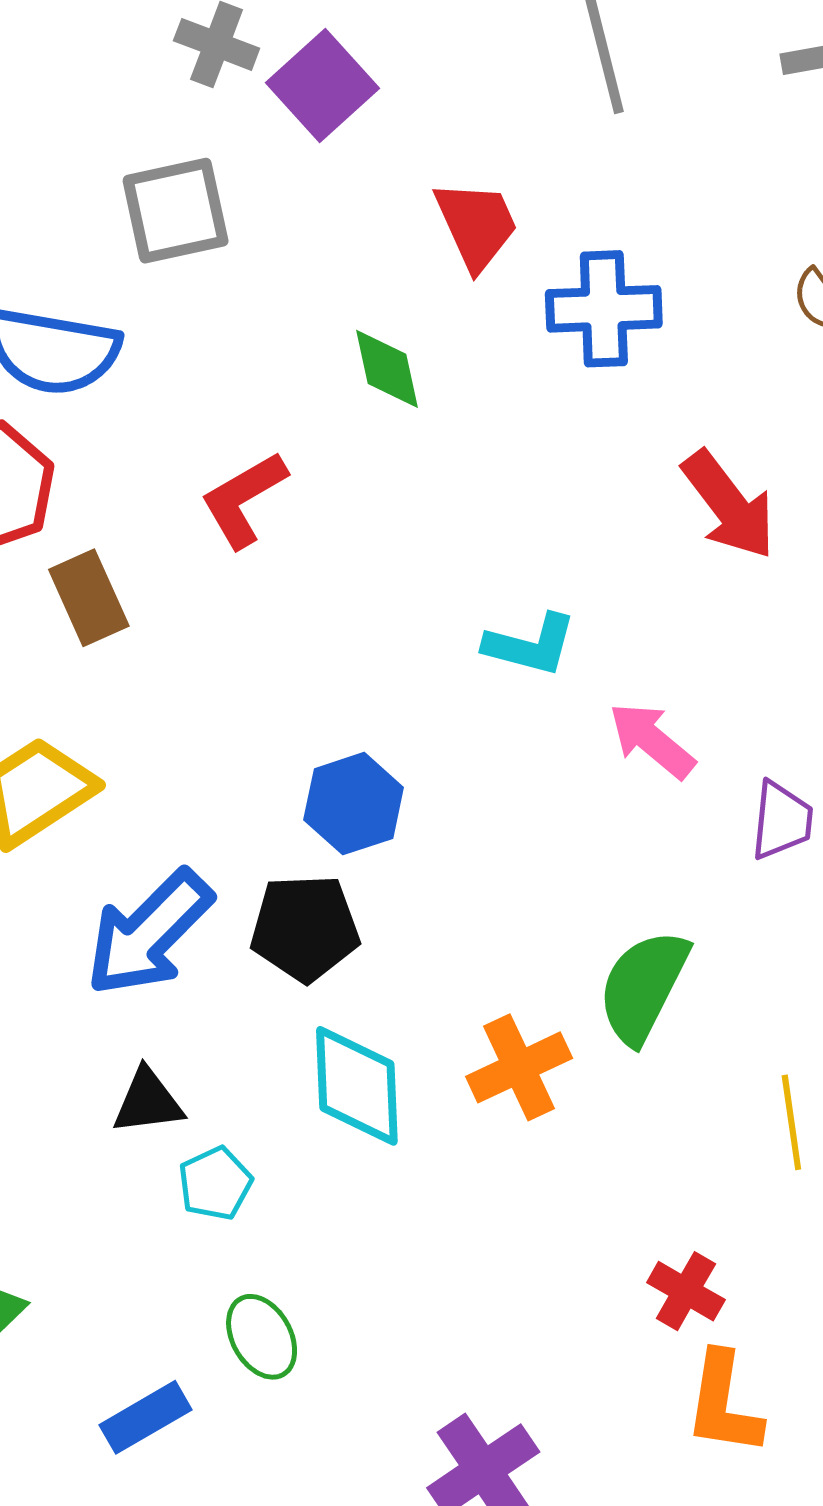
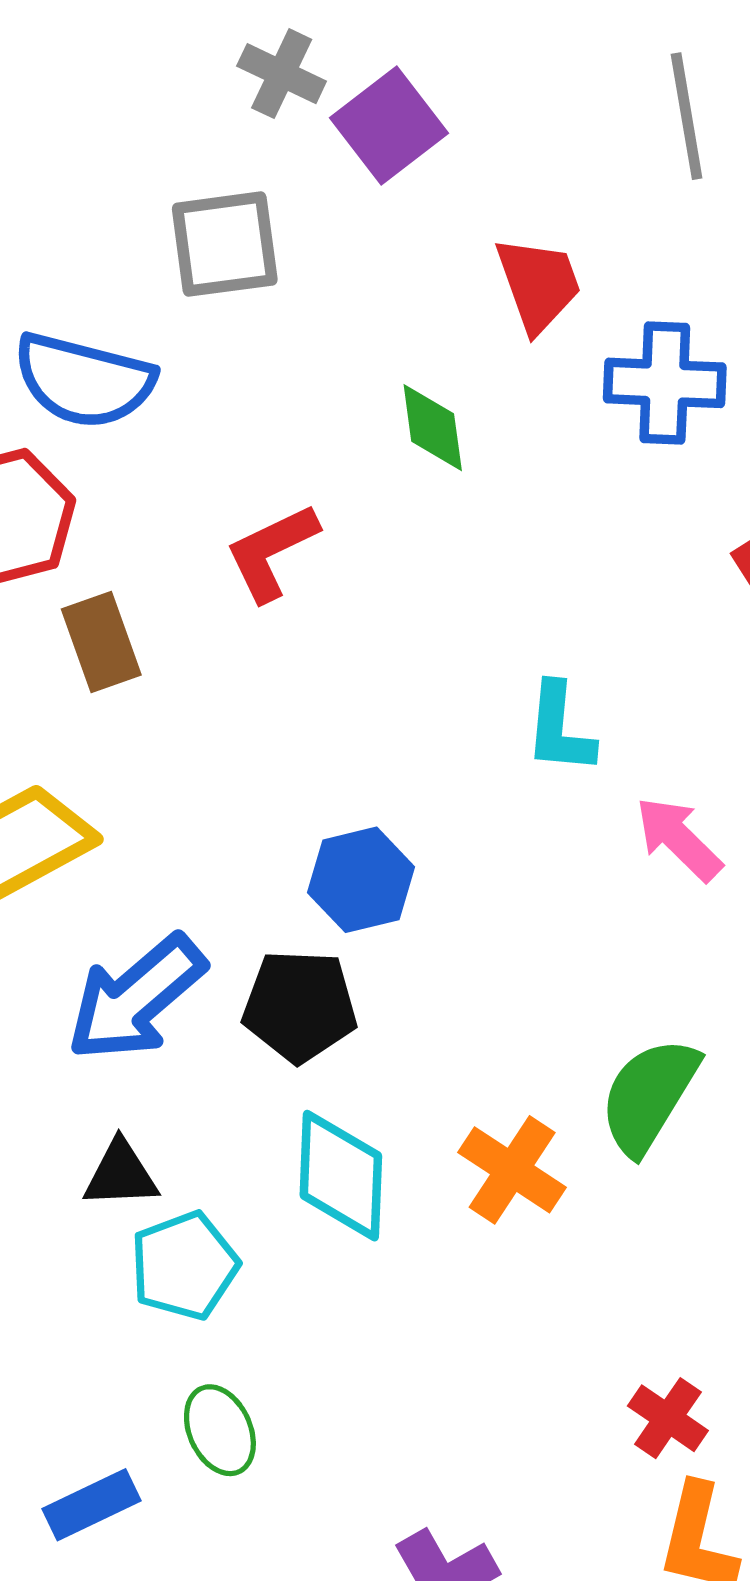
cyan L-shape: (530, 645) -> (560, 729), turned 76
orange cross: (519, 1067) -> (512, 1170), turned -36
cyan pentagon: (215, 1183) -> (184, 1266), size x1.4

